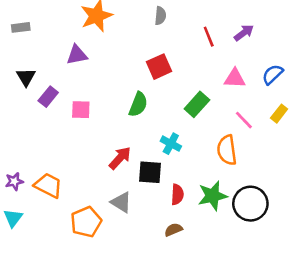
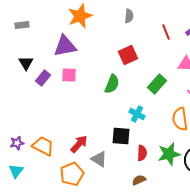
purple triangle: (77, 55) -> (65, 46), size x1.4
pink square: (81, 110) -> (69, 75), moved
red arrow: (120, 158) -> (79, 144), moved

